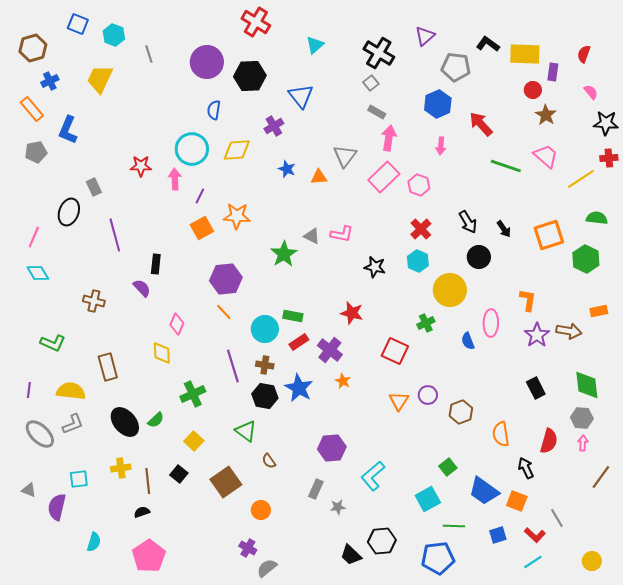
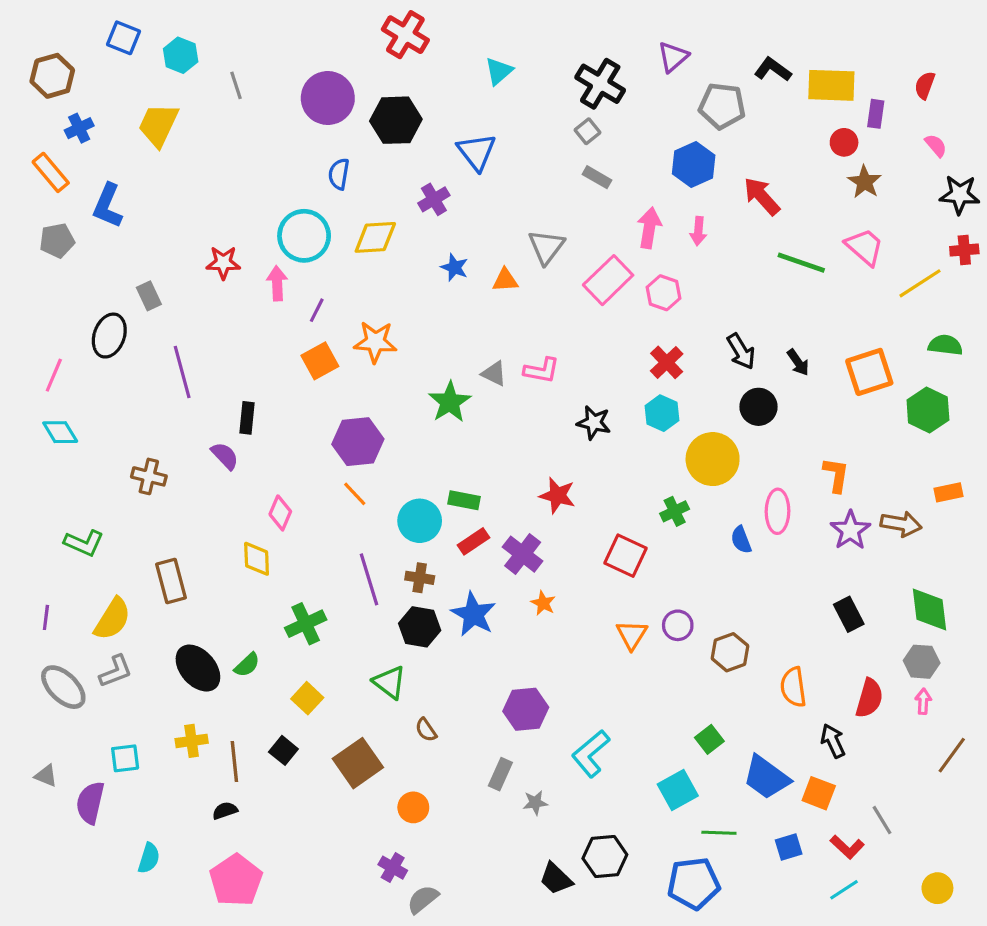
pink arrow: (389, 138) -> (649, 228), moved
yellow semicircle: (71, 391) -> (112, 619), turned 116

